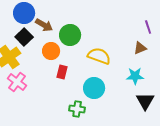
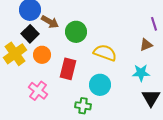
orange circle: (51, 51) -> (42, 55), moved
red rectangle: (62, 72) -> (68, 69), size x1.5
pink cross: (17, 82) -> (38, 91), moved

